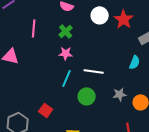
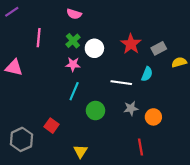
white circle: (100, 15) -> (94, 48), moved
red star: (124, 19) -> (131, 44), moved
white line: (94, 71) -> (121, 83), moved

